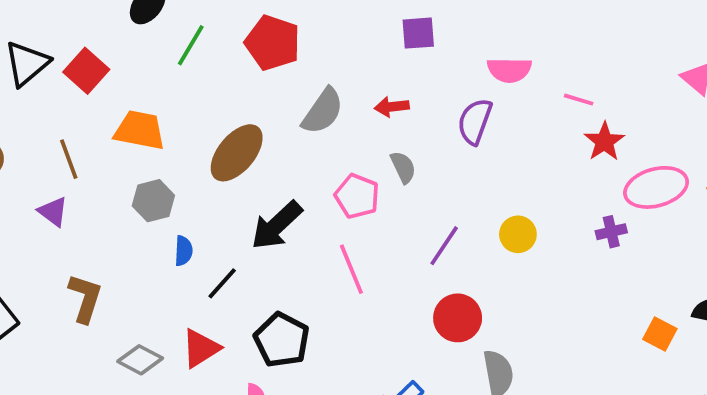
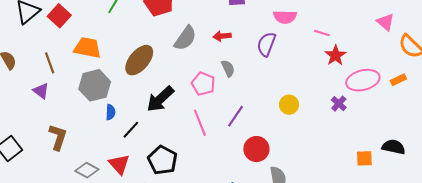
gray hexagon: (153, 201) -> (95, 85), size x1.4
purple cross: (611, 232) -> (339, 104), turned -35
purple line: (444, 246) -> (235, 116), moved
orange square: (660, 334) -> (364, 158), turned -30
red triangle: (201, 348) -> (119, 164), turned -40

